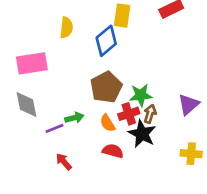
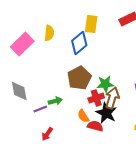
pink rectangle: (32, 63) -> (22, 44), moved, turned -35
brown arrow: (150, 114) -> (112, 98), size x1.5
orange semicircle: (108, 123) -> (83, 116), moved
red semicircle: (113, 151) -> (95, 126), moved
red arrow: (64, 162) -> (47, 134), turned -104

